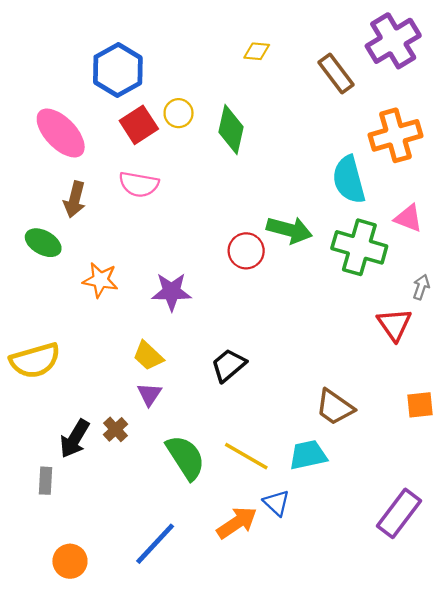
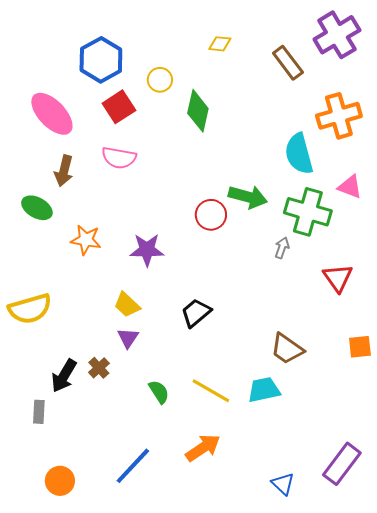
yellow circle: (179, 113) -> (160, 80), moved
gray arrow: (421, 287) -> (282, 248), moved
green semicircle: (186, 457) -> (159, 392), size x0.6
blue triangle: (277, 503) -> (283, 484), moved
purple rectangle: (399, 513) -> (342, 464), moved

